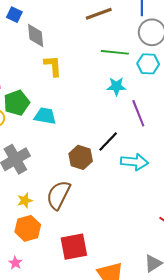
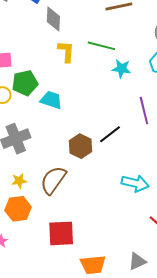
green line: (115, 52) -> (101, 46), moved
cyan star: (116, 86) -> (122, 69), moved
cyan arrow: (134, 162) -> (135, 183), moved

